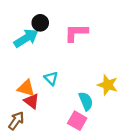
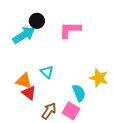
brown arrow: (16, 121) -> (49, 111), moved

